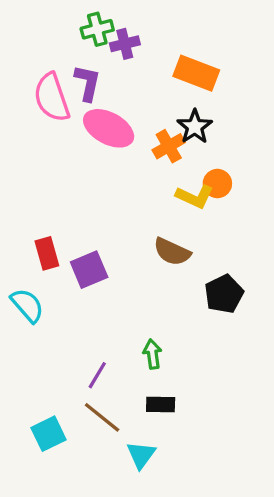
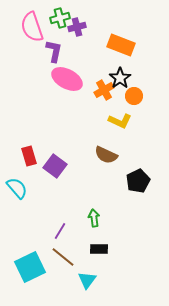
pink semicircle: (52, 97) -> (32, 27), moved
orange circle: (217, 184) -> (134, 96), moved
purple square: (89, 270) -> (55, 166), turned -30
cyan square: (48, 434) -> (30, 267), size x1.4

